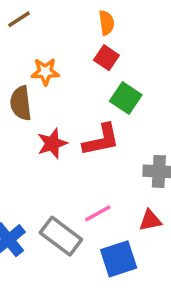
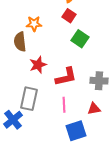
red L-shape: (101, 140) -> (66, 77), moved
pink line: (98, 213) -> (64, 105), turned -63
gray rectangle: (61, 236) -> (29, 99), moved, turned 65

